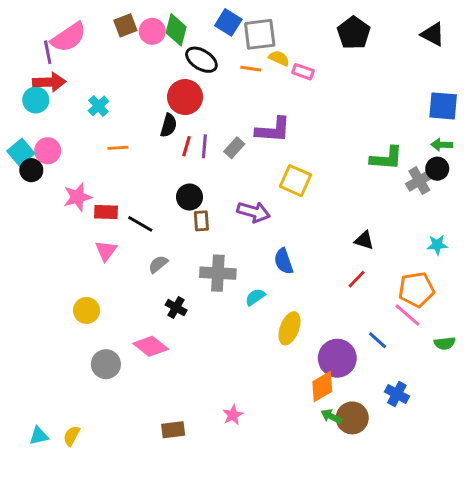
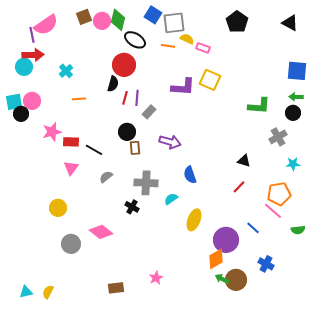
gray rectangle: (234, 148) -> (149, 112), moved
cyan square: (21, 152) -> (14, 102), turned 30
yellow square: (295, 181) -> (210, 80), moved
gray cross: (419, 181) -> (278, 137), moved
black cross: (176, 307) -> (132, 207), moved

